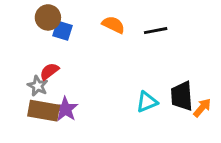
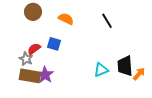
orange semicircle: (113, 25) -> (66, 19), moved
blue square: (62, 31) -> (54, 44), moved
black line: (156, 31) -> (107, 21), turned 70

